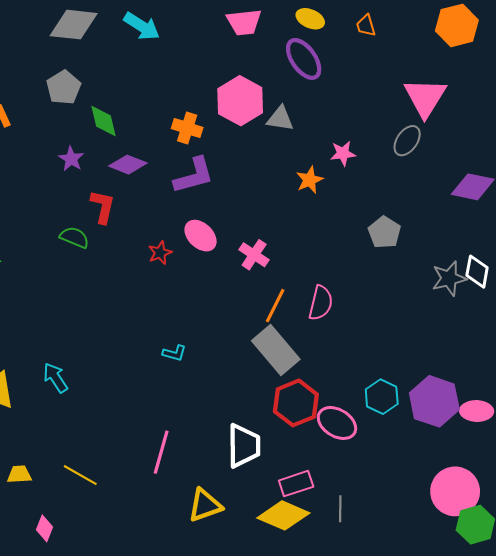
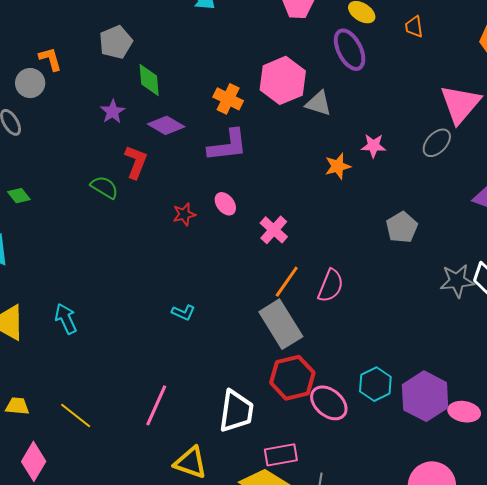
pink ellipse: (201, 236) -> (225, 204), size x0.7
yellow triangle: (205, 505) -> (190, 463), turned 30
pink diamond: (45, 528) -> (34, 461), size x1.5

